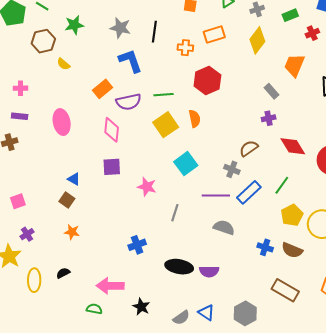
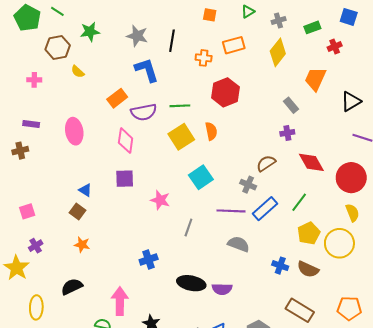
pink cross: (20, 88) -> (34, 80), moved
black semicircle: (63, 273) -> (72, 287), size x1.5
yellow ellipse: (34, 280) -> (36, 307), moved
pink arrow: (110, 286) -> (120, 301), turned 88

